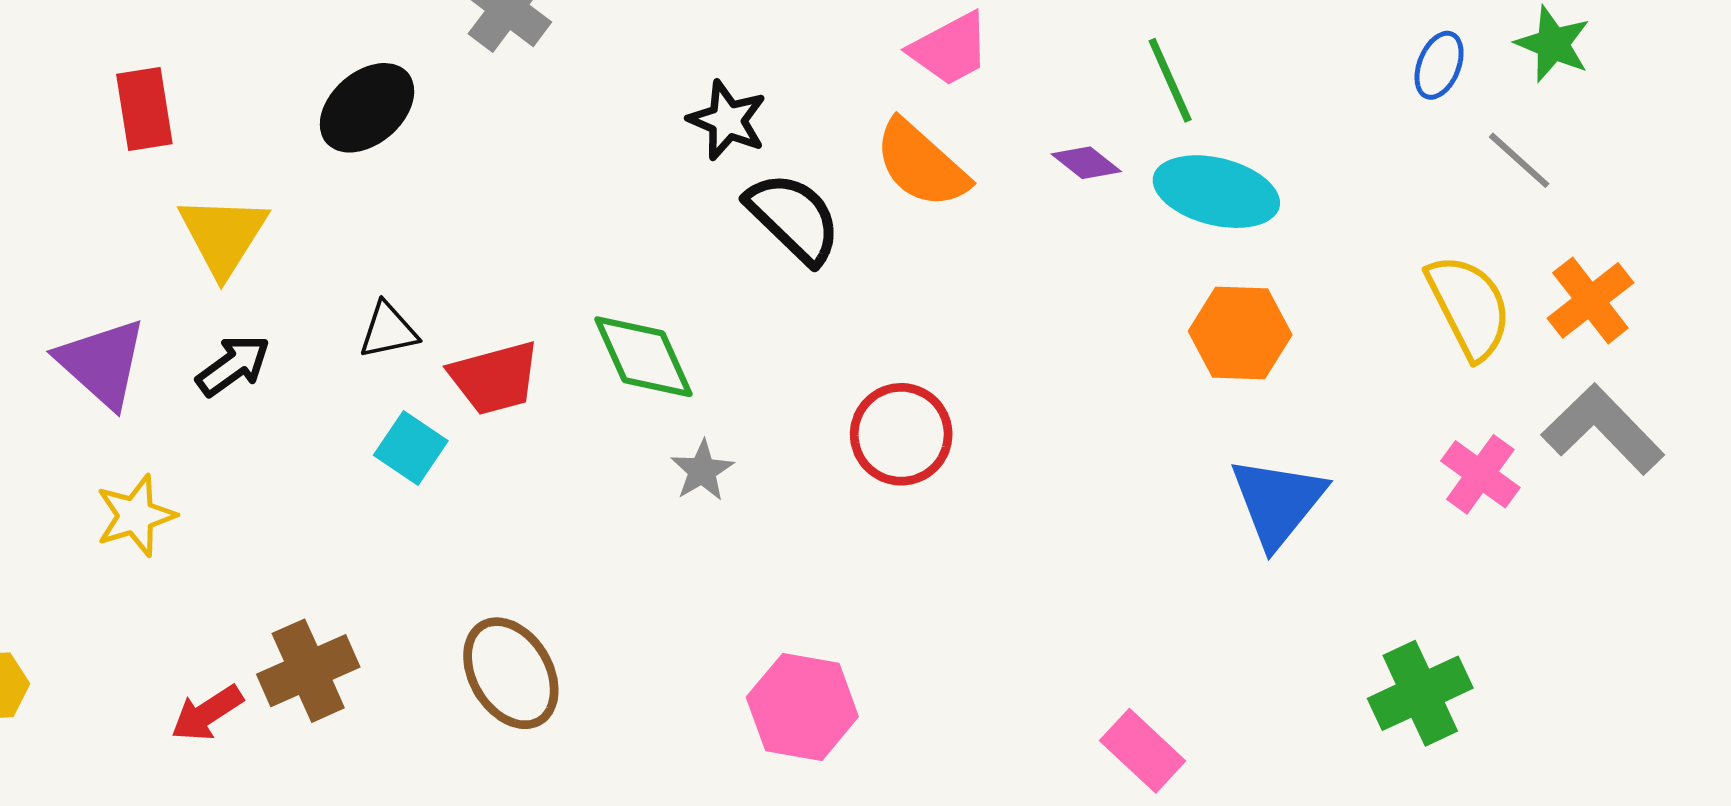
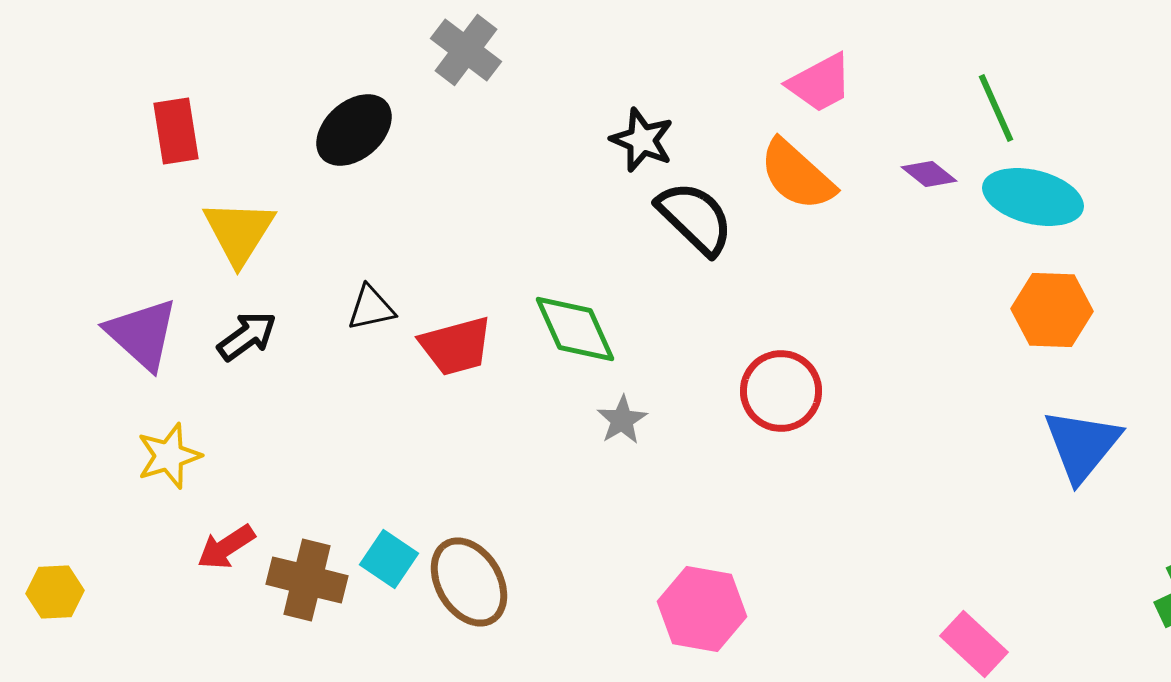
cyan square: (411, 448) -> (389, 559), moved
brown cross: (308, 671) -> (307, 580), turned 38
red arrow: (207, 713) -> (226, 547), moved

